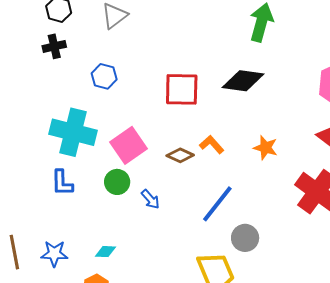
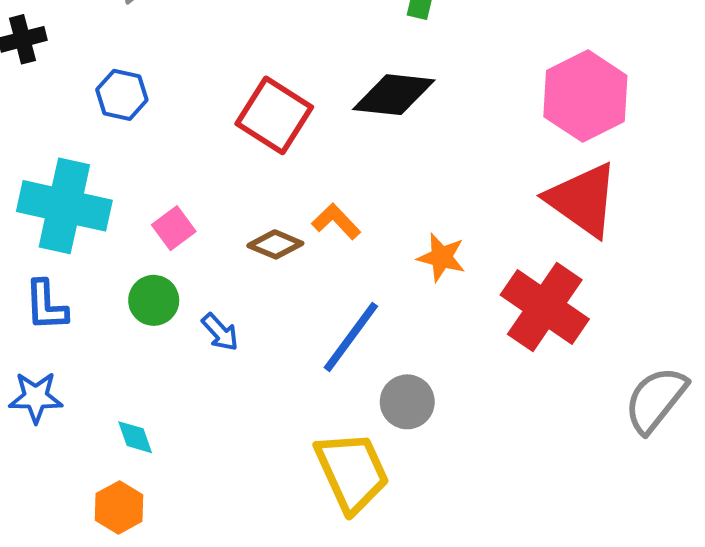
red square: (182, 89) -> (274, 115), turned 33
pink square: (129, 145) -> (174, 228), size x0.6
orange star: (266, 148) -> (441, 257), moved
cyan diamond: (105, 252) -> (135, 437), turned 70
blue star: (54, 254) -> (36, 397), moved

